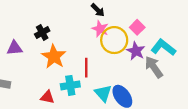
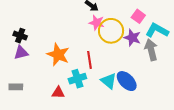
pink square: (137, 27) -> (138, 16), moved
black cross: (42, 32) -> (20, 36), moved, turned -32
gray arrow: (154, 67) -> (151, 50), turned 30

